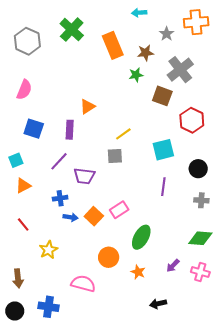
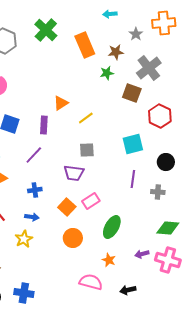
yellow line: (123, 134) -> (86, 118), moved
purple trapezoid: (84, 176) -> (74, 173), moved
gray cross: (201, 200) -> (158, 192), moved
blue arrow: (71, 217) -> (32, 217), moved
orange circle: (109, 257) -> (73, 238), moved
purple arrow: (173, 266) -> (142, 254), turned 32
pink cross: (200, 272) -> (168, 260), size x1.4
pink semicircle: (83, 284) -> (91, 282), moved

